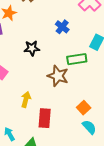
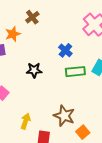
green rectangle: (77, 59) -> (75, 72), moved
brown star: (58, 76) -> (64, 116), moved

